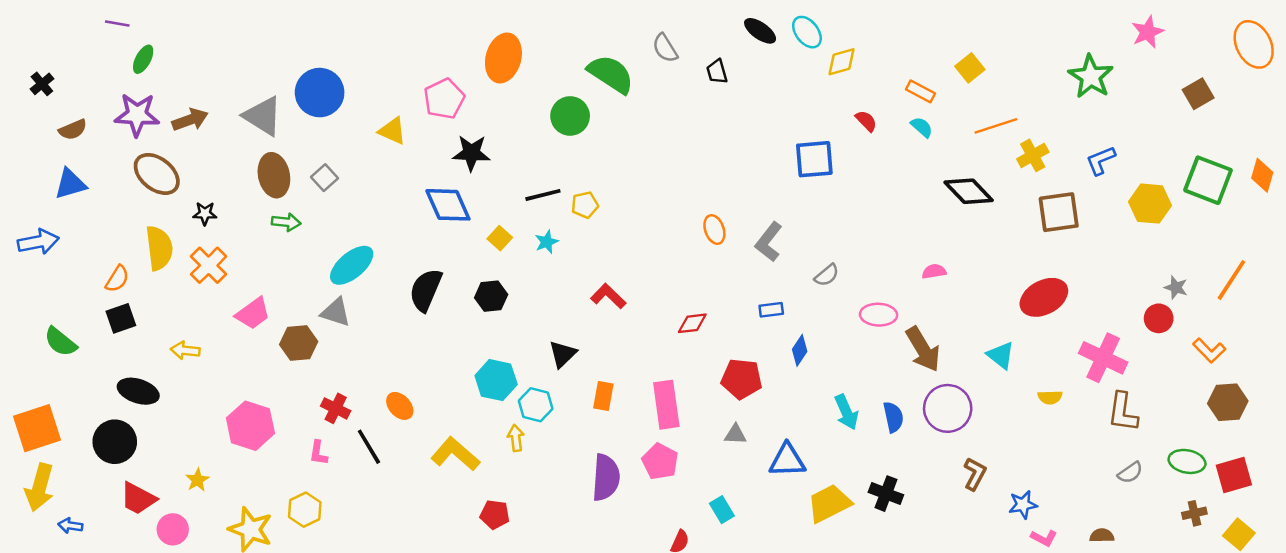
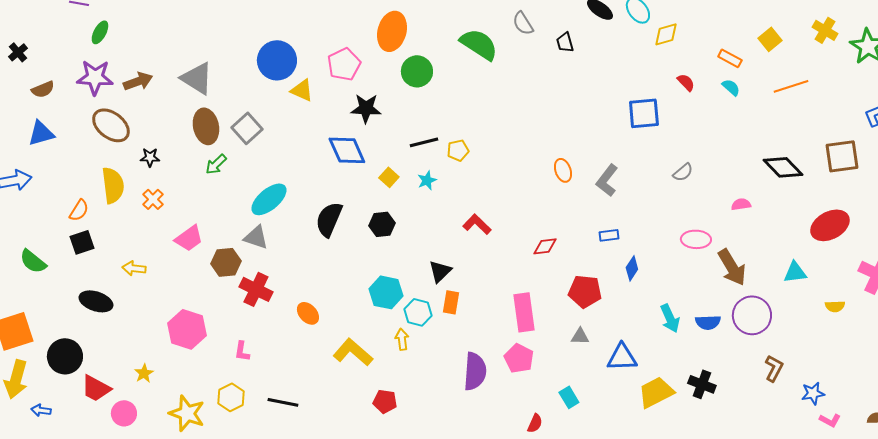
blue circle: (320, 93) -> (277, 60), moved
green circle: (570, 116) -> (417, 71), moved
yellow cross: (1033, 155) -> (825, 30), moved, turned -30
gray square: (325, 178) -> (247, 128), size x1.4
black diamond: (969, 191) -> (783, 167), moved
green arrow: (286, 222) -> (216, 164), turned 130
orange cross: (209, 265) -> (153, 199), size x0.7
gray semicircle: (827, 275) -> (683, 172), moved
cyan triangle: (1001, 355) -> (795, 272), turned -45
orange rectangle: (603, 396) -> (451, 302), moved
red cross: (336, 408) -> (256, 289), moved, size x1.4
blue semicircle: (893, 417) -> (708, 322), turned 100
black circle: (115, 442) -> (65, 356), moved
black line: (369, 447) -> (283, 402), moved, turned -48

